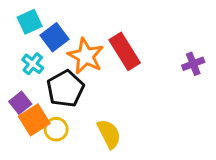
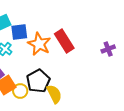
blue square: (55, 37) -> (19, 32), turned 30
black pentagon: (65, 89) -> (38, 81), moved

